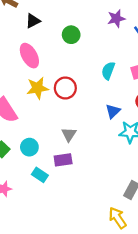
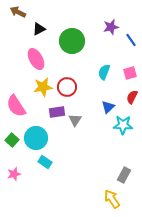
green circle: (71, 35) -> (72, 41), size x1.6
gray triangle: (69, 134) -> (75, 120), moved
cyan circle: (29, 147) -> (36, 138), size x1.5
purple rectangle: (63, 160) -> (57, 112), moved

